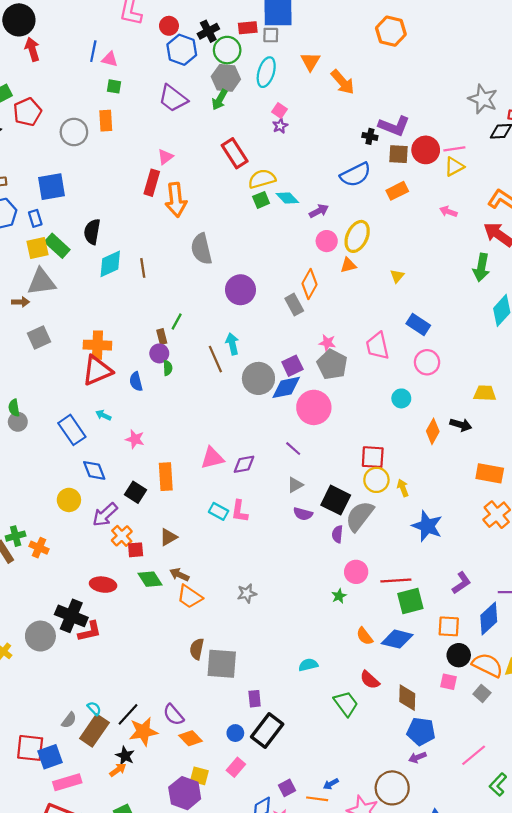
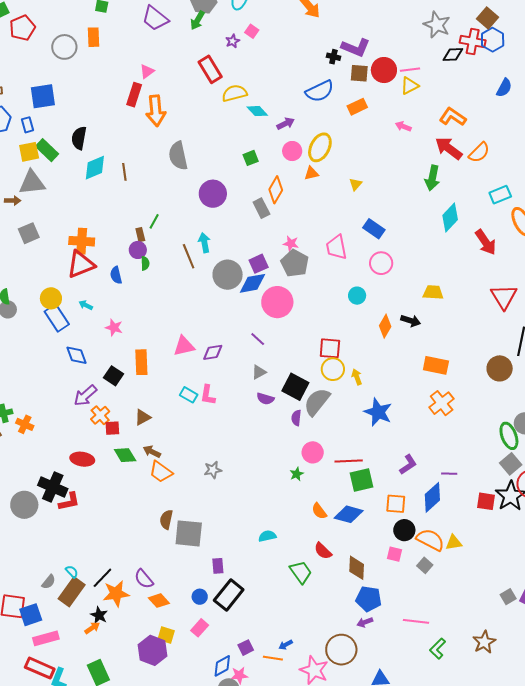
purple star: (280, 126) -> (233, 41), moved
green square: (261, 200) -> (251, 158), moved
yellow circle: (69, 500) -> (51, 298), moved
pink line: (474, 755) -> (416, 621), turned 45

